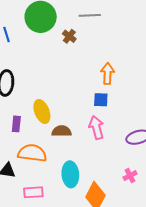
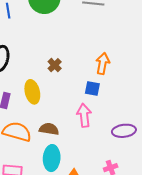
brown cross: (69, 36) -> (55, 65), moved
brown semicircle: (62, 131) -> (49, 129), moved

